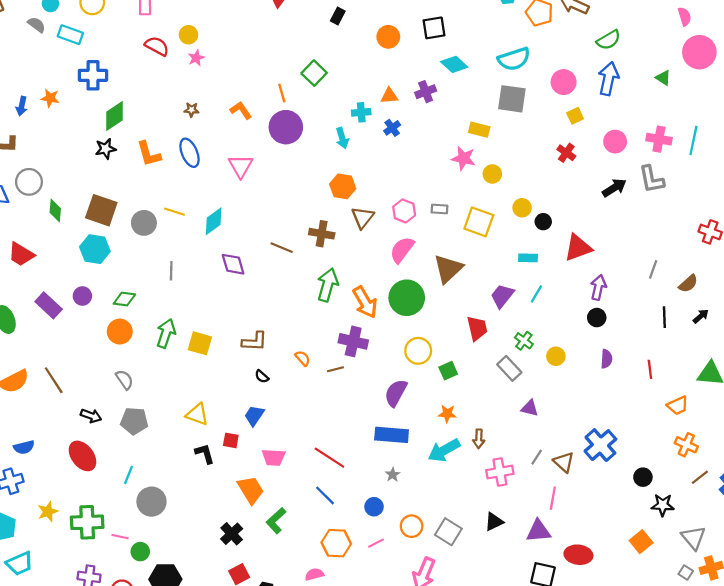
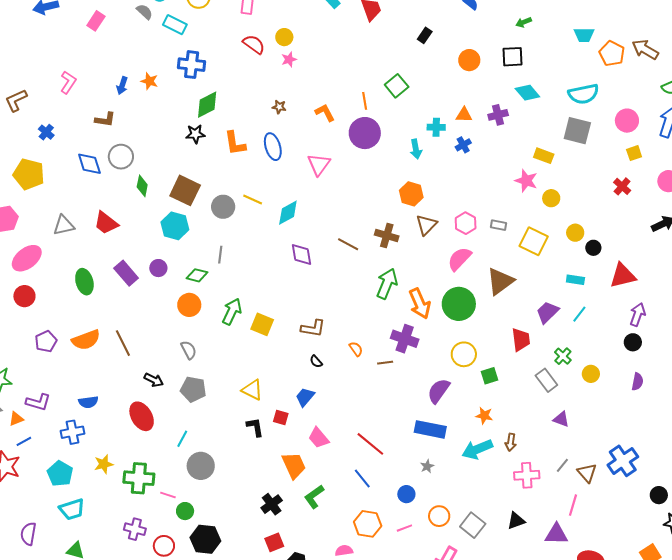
gray line: (171, 271) -> (220, 255), moved
pink trapezoid: (274, 457) -> (319, 438), turned 40

